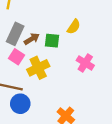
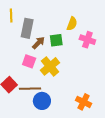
gray rectangle: (15, 34) -> (27, 28), moved
pink cross: (85, 63) -> (87, 40), moved

